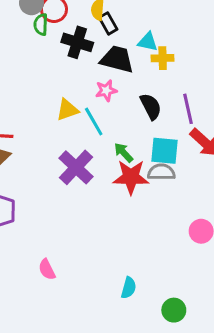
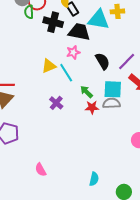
cyan triangle: (148, 42) -> (99, 20), size x1.6
yellow cross: (163, 58) -> (117, 11), moved
purple line: (188, 109) -> (127, 62), turned 60
purple cross: (76, 167) -> (56, 103), size x0.6
red star: (131, 177) -> (92, 107), size x0.6

